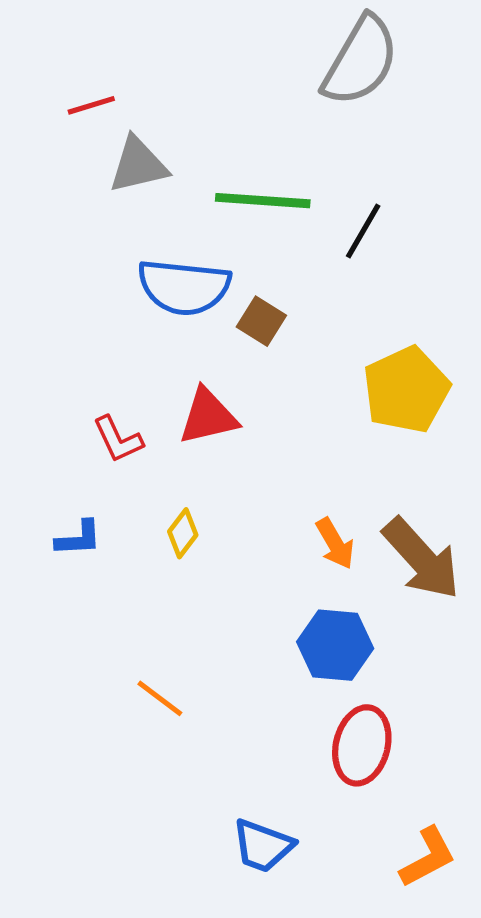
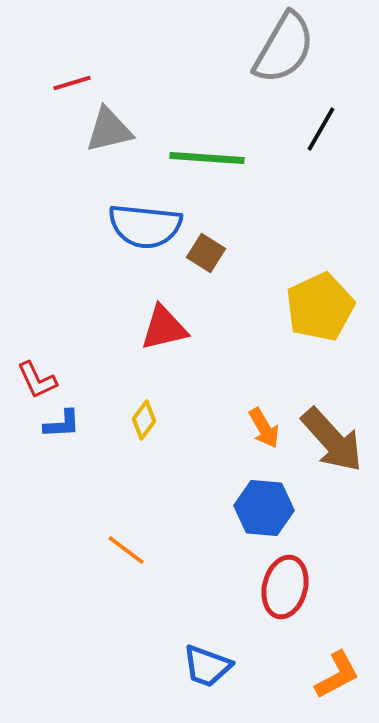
black line: (363, 231) -> (321, 129), moved
red L-shape: (118, 439) -> (37, 380), moved

